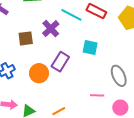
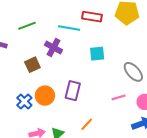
purple rectangle: (60, 62) -> (73, 91), moved
orange circle: (39, 73) -> (45, 96), moved

